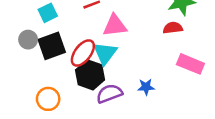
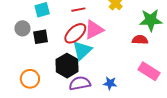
pink triangle: (115, 26) -> (94, 30), turned -30
black square: (52, 46) -> (41, 37), size x0.7
red ellipse: (83, 53) -> (75, 33), moved

